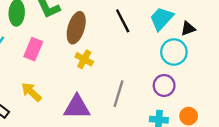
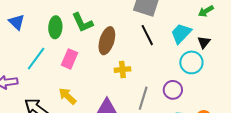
black triangle: (188, 29) -> (204, 42), turned -32
yellow cross: (84, 59) -> (122, 70), moved, turned -35
purple circle: (164, 85) -> (173, 90), moved

